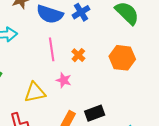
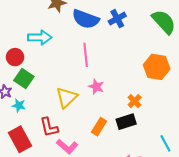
orange cross: (78, 55) -> (135, 101), moved
yellow triangle: (35, 92) -> (67, 98), turned -35

